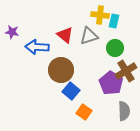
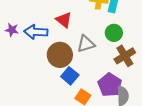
purple star: (12, 32) -> (12, 30), moved
gray triangle: (89, 36) -> (86, 44), moved
purple pentagon: (111, 83) -> (110, 85), moved

